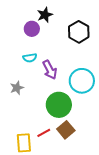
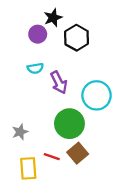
black hexagon: (79, 32) -> (77, 38), moved
gray star: (17, 88) -> (20, 132), moved
red line: (44, 133) -> (52, 157), turned 48

